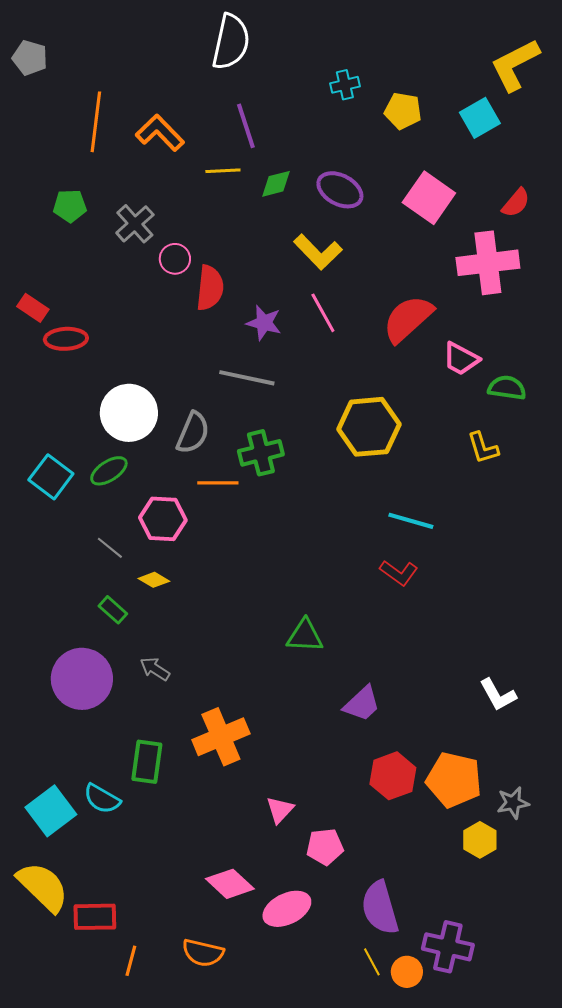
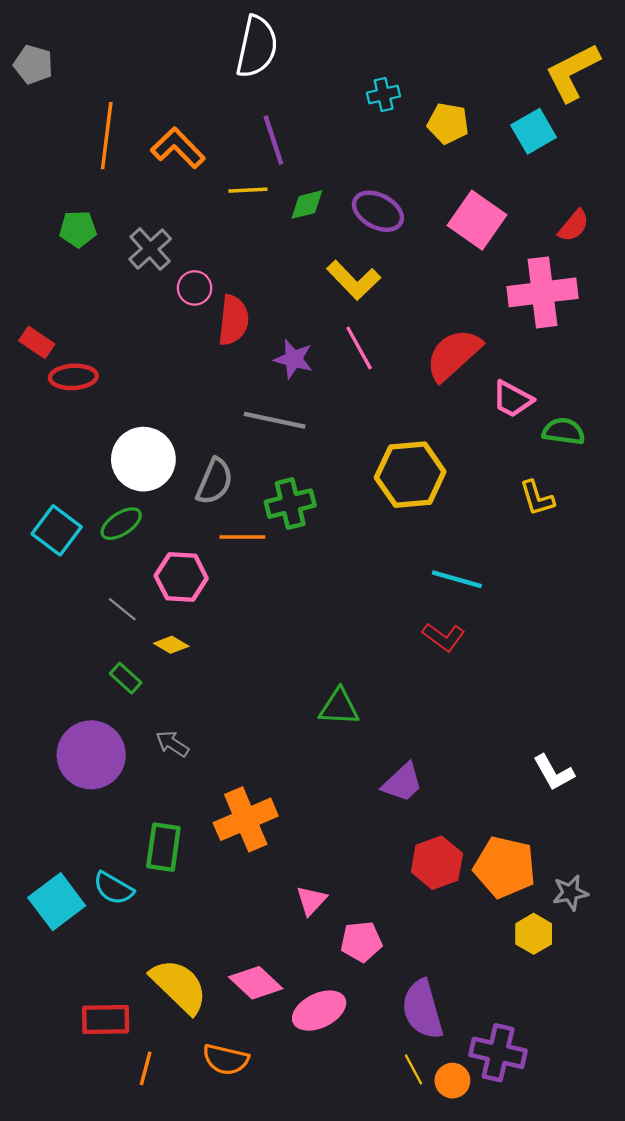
yellow semicircle: (43, 887) -> (179, 986), moved

